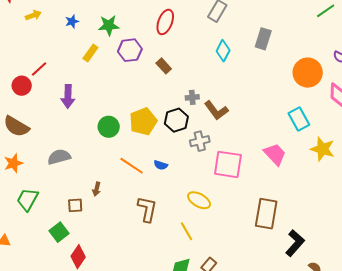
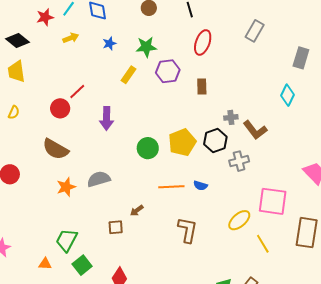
cyan diamond: (223, 51) -> (287, 95), moved
brown rectangle: (164, 66) -> (202, 86), turned 42
orange star: (13, 163) -> (66, 187), moved
pink square: (228, 164) -> (273, 201), moved
orange line: (132, 166) -> (171, 187), turned -35
brown arrow: (97, 189) -> (137, 211), turned 40
green trapezoid: (28, 199) -> (67, 240), moved
yellow ellipse: (199, 200) -> (239, 220), turned -70
yellow line: (186, 231) -> (263, 244), moved
green square: (59, 232) -> (82, 265), moved

